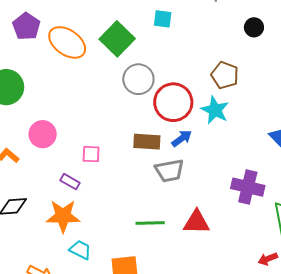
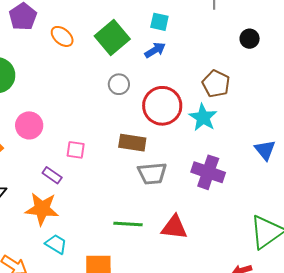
orange ellipse: (67, 42) -> (62, 36), size x0.6
gray circle: (138, 79) -> (119, 84), moved, size x0.7
blue arrow: (182, 138) -> (155, 50), moved
purple cross: (248, 187) -> (208, 172), moved

